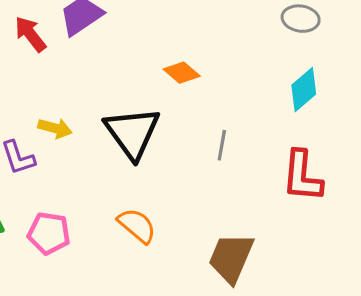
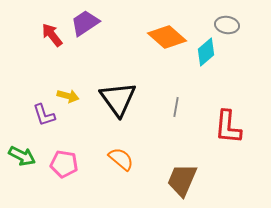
orange diamond: (182, 73) -> (167, 37), moved, size x1.6
cyan diamond: (304, 90) -> (206, 52), moved

